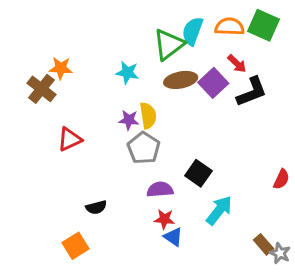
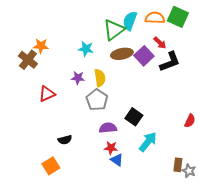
purple star: (129, 120) -> (78, 78), moved
brown rectangle: (264, 244) -> (178, 165), turned 48

